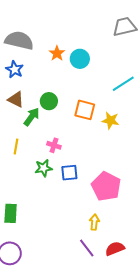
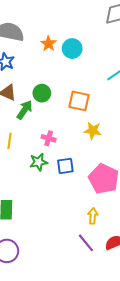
yellow star: (111, 120) -> (93, 131), moved

